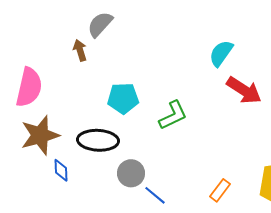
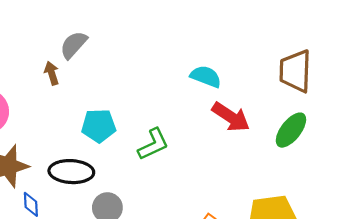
cyan semicircle: (221, 53) -> (206, 76), turned 76

